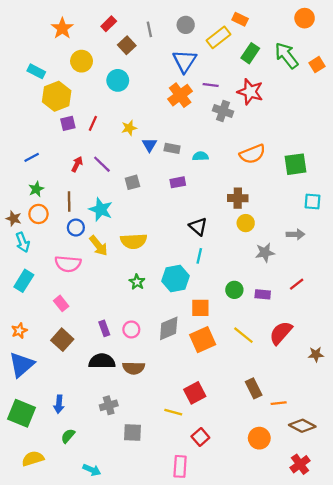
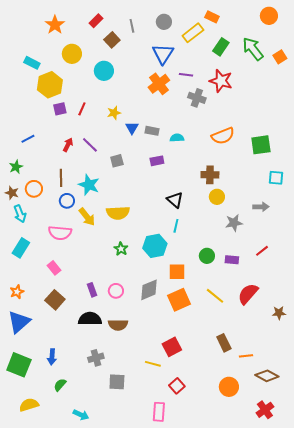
green star: (36, 189) -> (16, 167), moved

